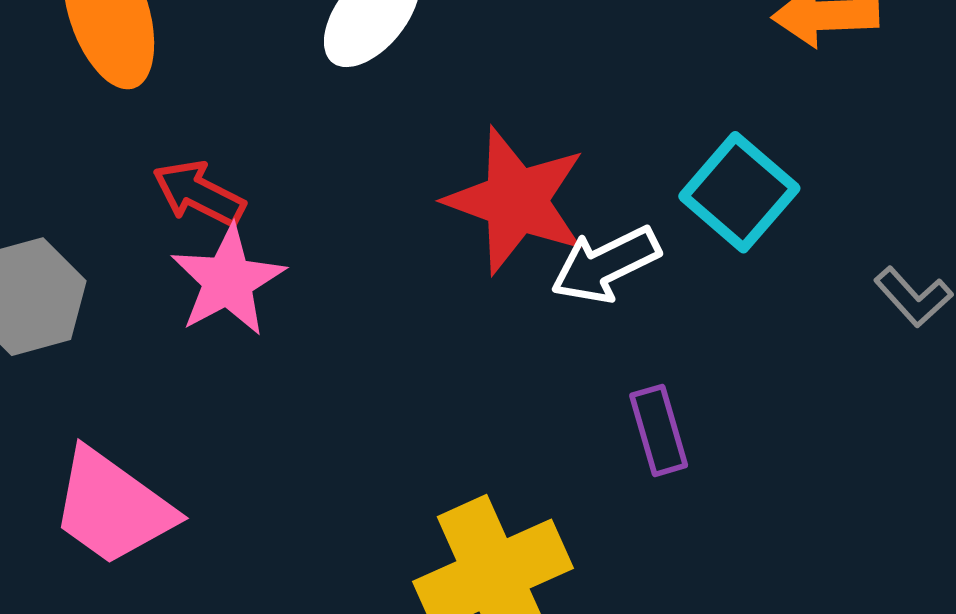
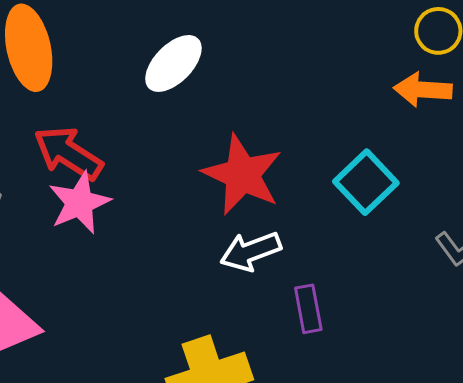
red arrow: (199, 193) -> (68, 153), size x1.4
white arrow: (605, 265) -> (251, 251), moved

